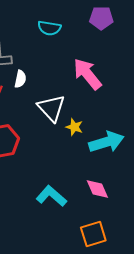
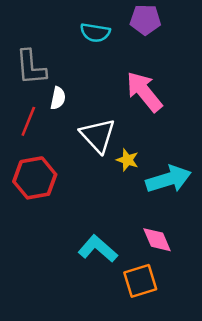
purple pentagon: (101, 18) -> (145, 20), moved
orange square: (93, 234) -> (140, 281), moved

